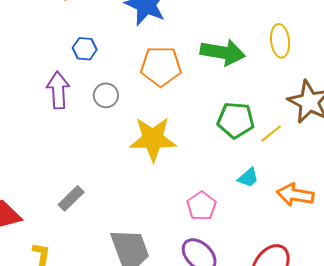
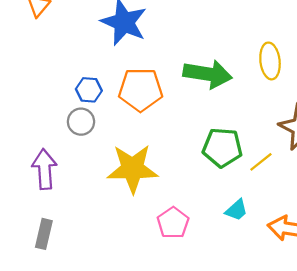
blue hexagon: (85, 49) -> (89, 90), moved
purple arrow: (58, 90) -> (44, 169), moved
gray rectangle: (71, 198) -> (44, 234), turned -32
pink pentagon: (201, 206) -> (173, 223), moved

